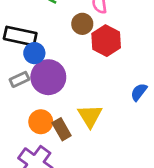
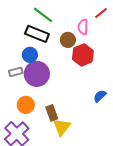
black rectangle: (20, 36) -> (37, 34), moved
yellow triangle: (90, 116) -> (62, 127), moved
brown rectangle: (62, 129) -> (52, 113), moved

